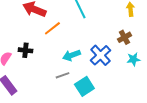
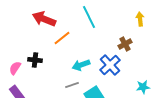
brown cross: (124, 37) -> (125, 44), moved
cyan star: (133, 59) -> (143, 87), moved

